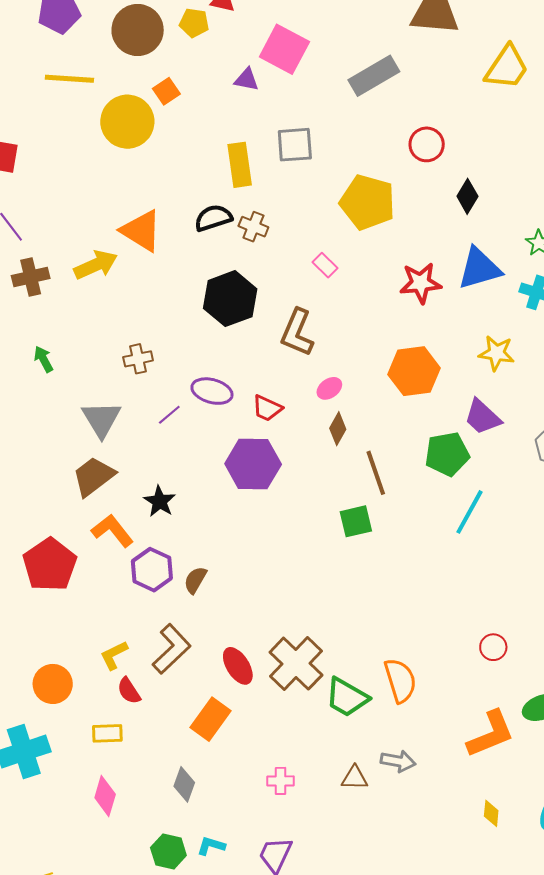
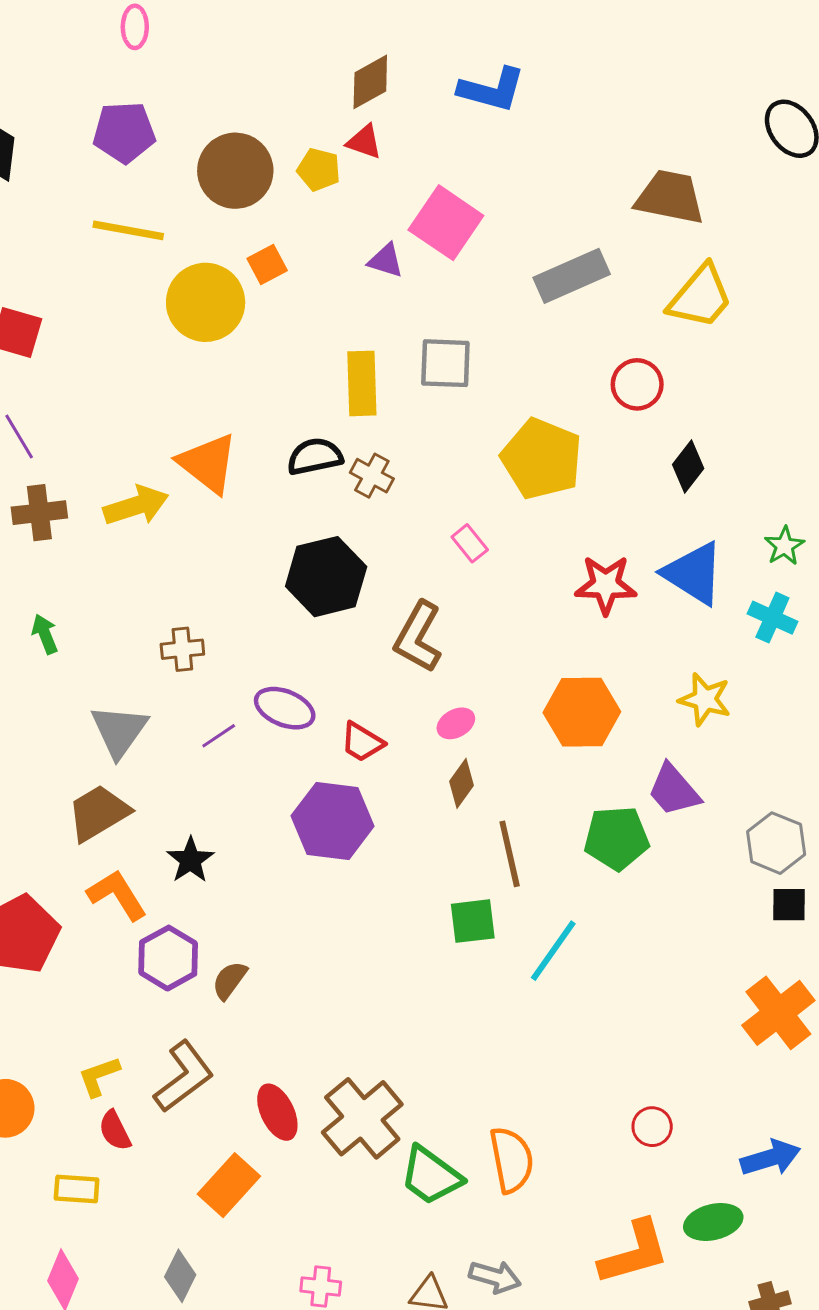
yellow trapezoid: (507, 67) -> (700, 297), moved
blue triangle: (479, 268) -> (694, 573), turned 42
cyan line: (470, 512) -> (553, 951), moved

